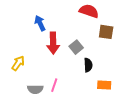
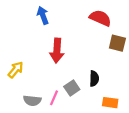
blue arrow: (40, 23) -> (43, 15), moved
gray square: (76, 47) -> (72, 88), moved

